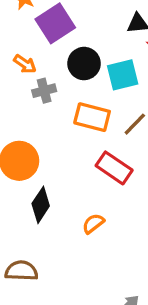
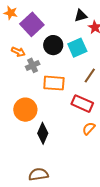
orange rectangle: (92, 117) -> (54, 83), moved
orange semicircle: (93, 224) -> (89, 128), moved

